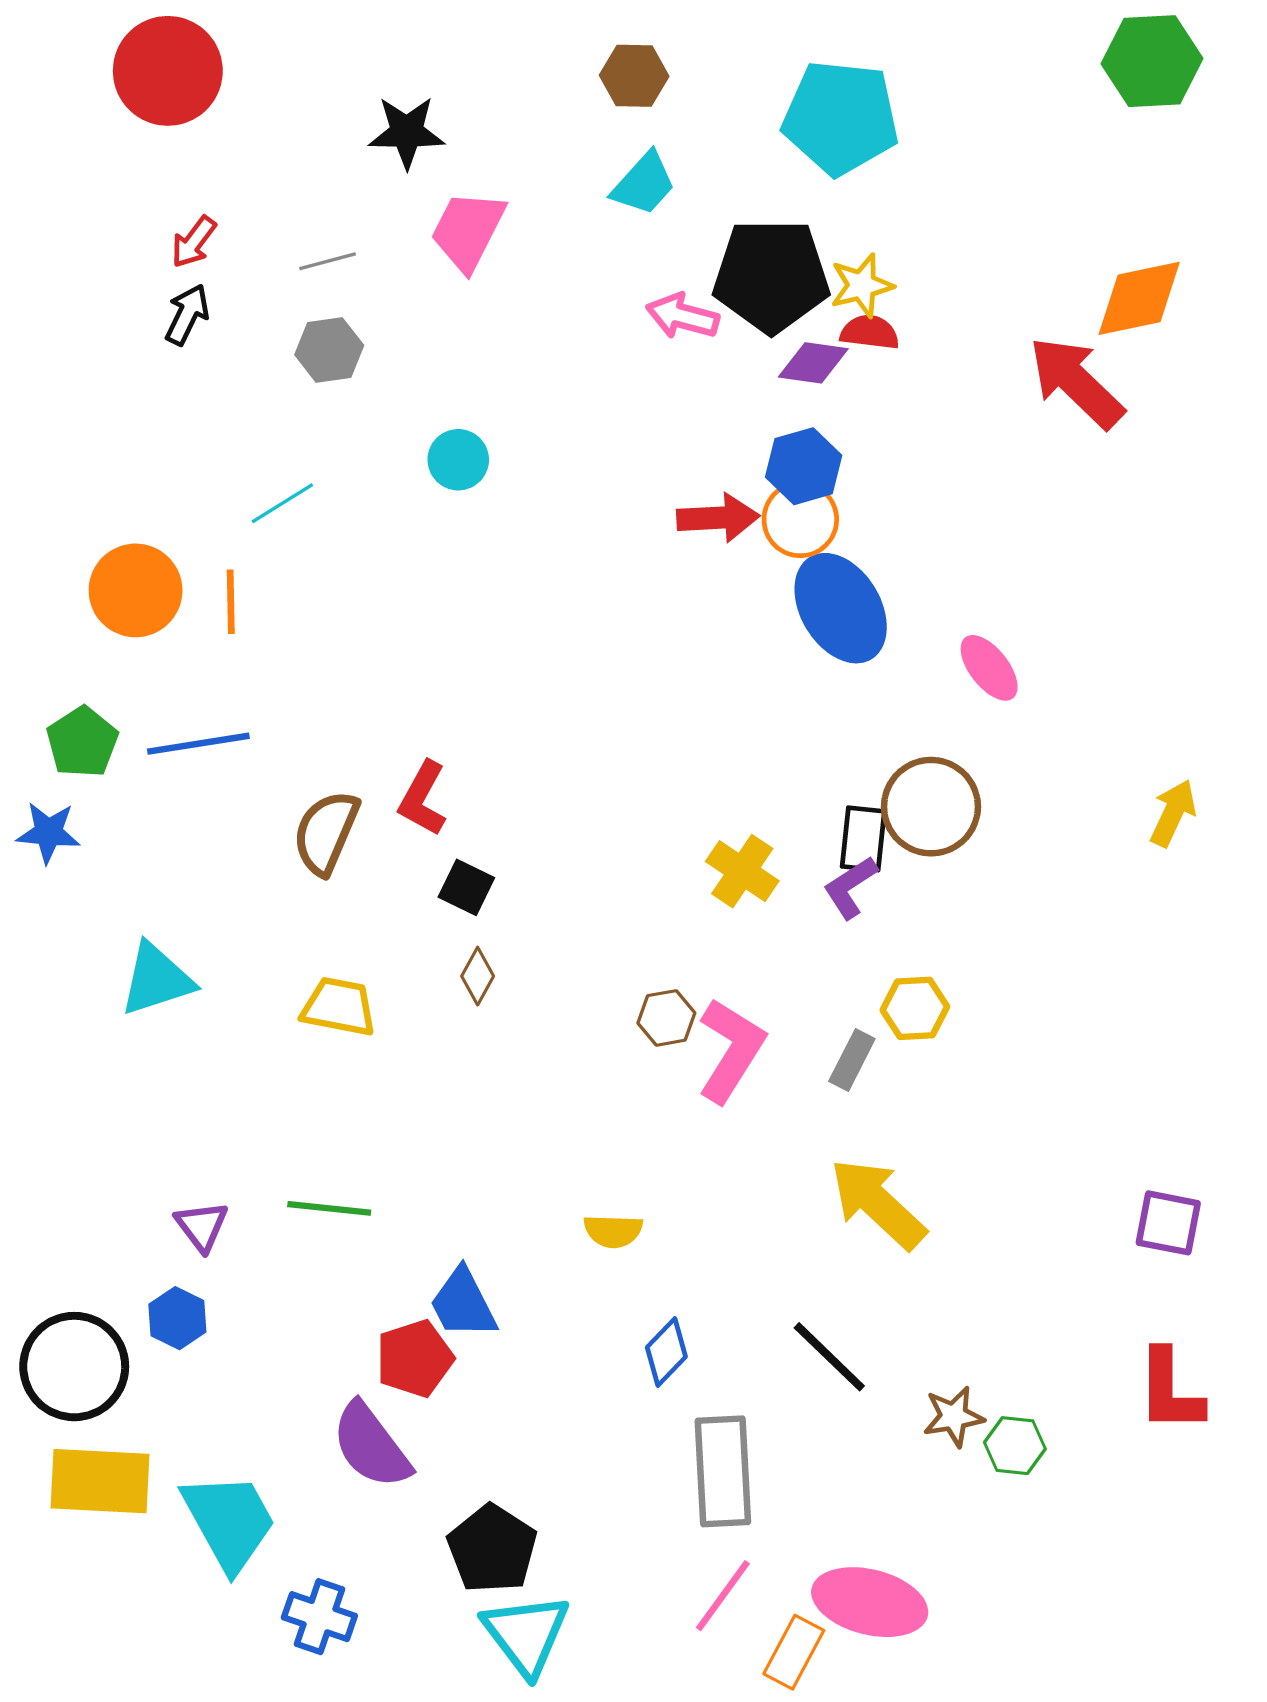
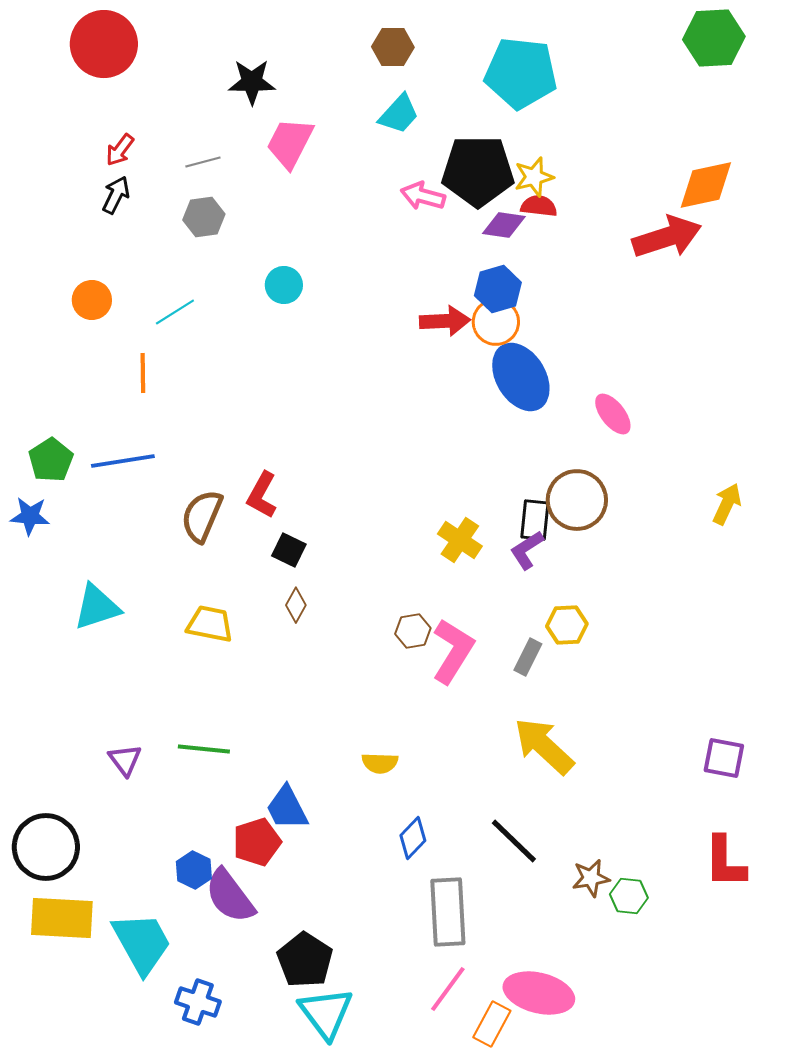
red arrow: (1076, 382) -> (667, 237), turned 118
orange circle: (136, 590) -> (92, 300), moved, size x0.7
blue hexagon: (177, 1318) -> (194, 870), moved

